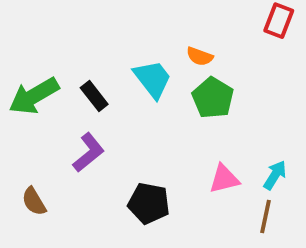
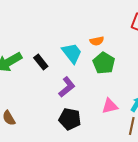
orange semicircle: (200, 56) -> (97, 41), turned -32
purple L-shape: (89, 152) -> (67, 87), moved

